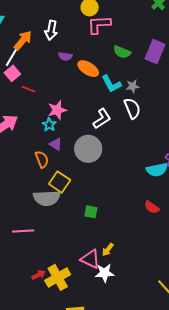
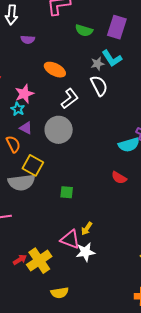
orange ellipse: (88, 69) -> (55, 70), moved
cyan L-shape: (111, 84) -> (112, 58), moved
red semicircle: (152, 207) -> (119, 178), moved

